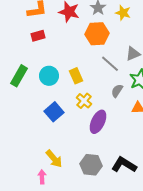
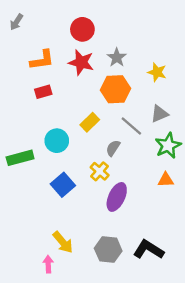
yellow star: (123, 13) -> (157, 72), moved
green rectangle: (19, 76) -> (20, 158), moved, turned 45
yellow rectangle: (76, 76) -> (90, 122), moved, turned 70
gray semicircle: (117, 91) -> (113, 148), moved

